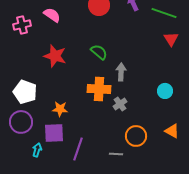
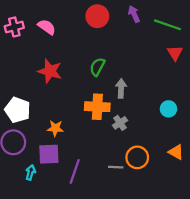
pink cross: (22, 25) -> (14, 27), moved
green semicircle: (99, 52) -> (97, 67), turned -102
gray line: (116, 154) -> (116, 167), moved

